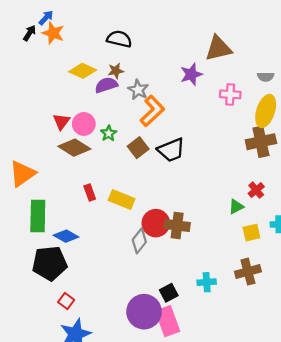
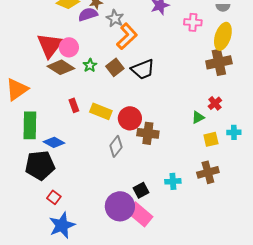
red triangle: (61, 122) -> (50, 45), size x1.8
green star: (109, 133) -> (90, 65), moved
red circle: (156, 223) -> (130, 118), moved
pink rectangle: (168, 321) -> (140, 214), turned -30

